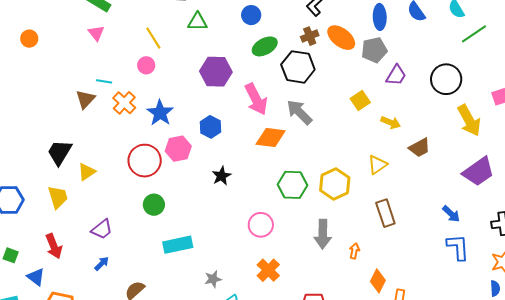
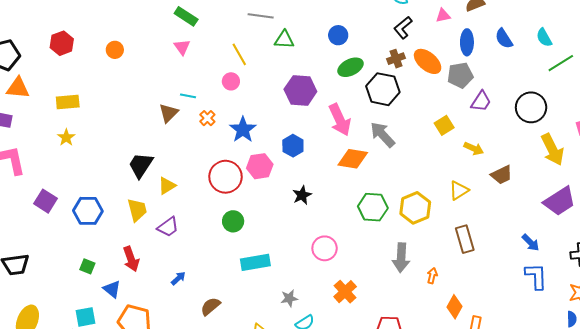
orange cross: (124, 103) -> (207, 118), size x0.7
pink circle: (261, 225) -> (325, 248), moved
purple trapezoid: (102, 229) -> (168, 227), moved

